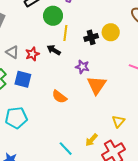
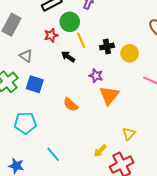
yellow circle: (111, 32) -> (130, 53), moved
yellow line: (65, 33) -> (81, 40), turned -35
red star: (32, 54) -> (51, 35), moved
cyan line: (66, 149) -> (53, 154), moved

